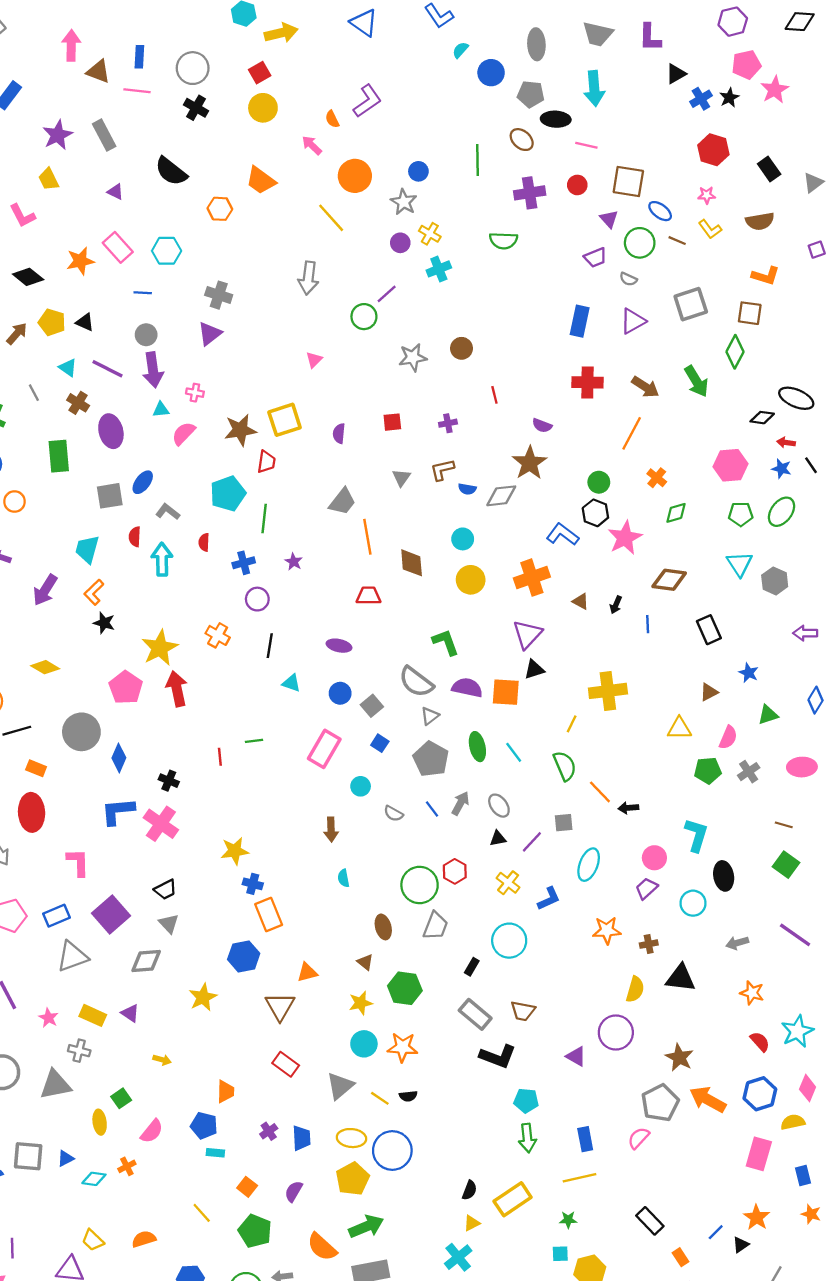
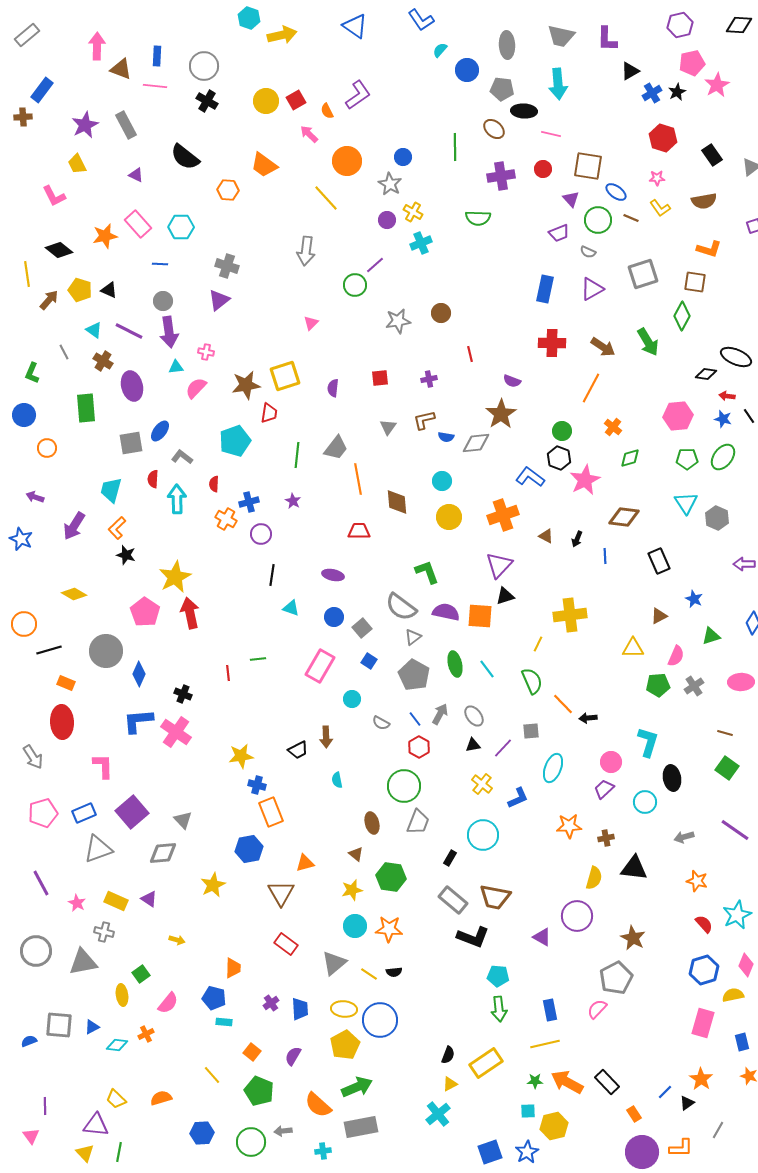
red square: (260, 73) -> (296, 100), moved
green line: (264, 519) -> (297, 455), moved
orange cross: (218, 635) -> (226, 519), moved
red hexagon: (455, 871) -> (419, 747), moved
black trapezoid: (165, 890) -> (298, 750), moved
brown trapezoid: (523, 1011) -> (495, 897), size x1.4
orange arrow: (708, 1099) -> (567, 1082), moved

